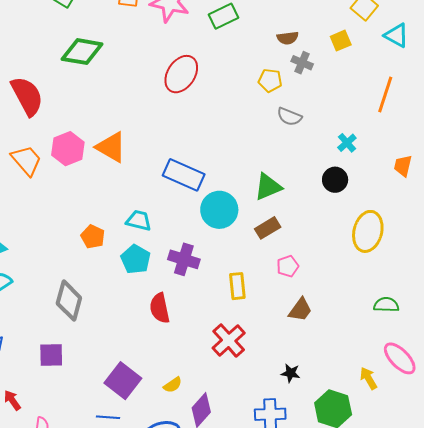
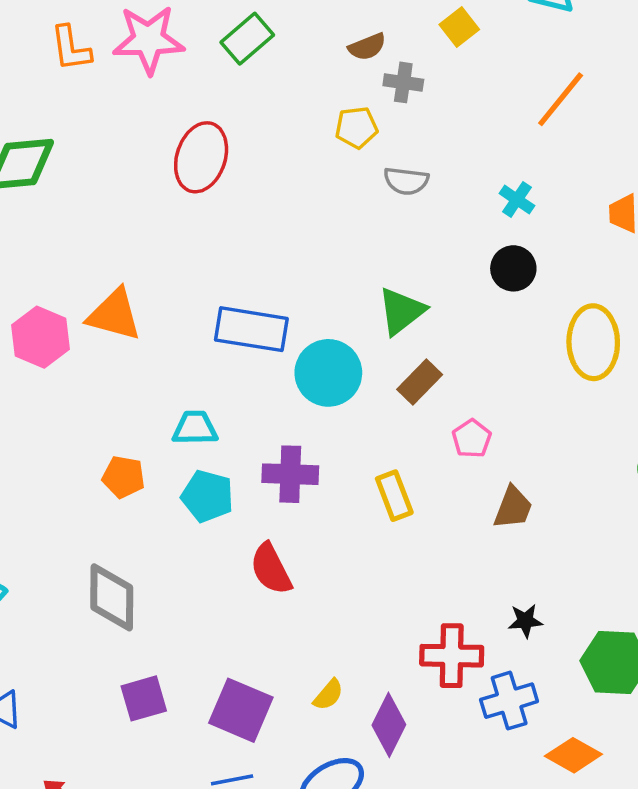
orange line: (385, 94) -> (561, 99), turned 36
red cross: (229, 340) -> (452, 656), moved, turned -32
purple square: (51, 355) -> (144, 698), moved

